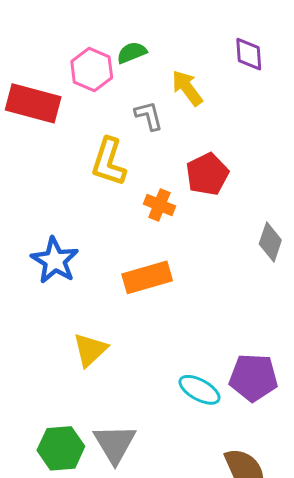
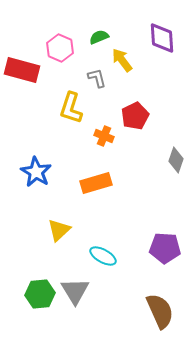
green semicircle: (132, 53) -> (99, 37), moved
purple diamond: (249, 54) -> (162, 38), size x1.4
cyan ellipse: (199, 390) -> (103, 256), moved

